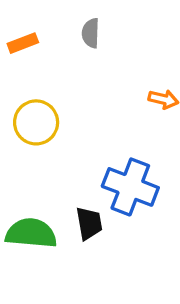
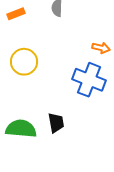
blue cross: (130, 187) -> (89, 80), moved

